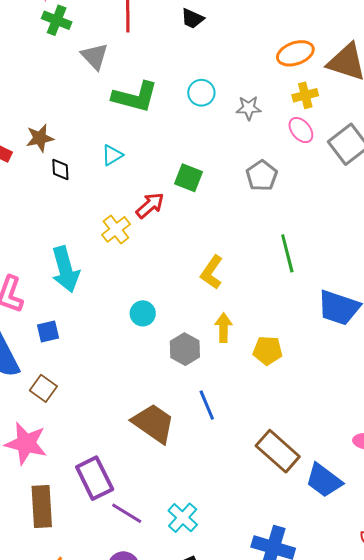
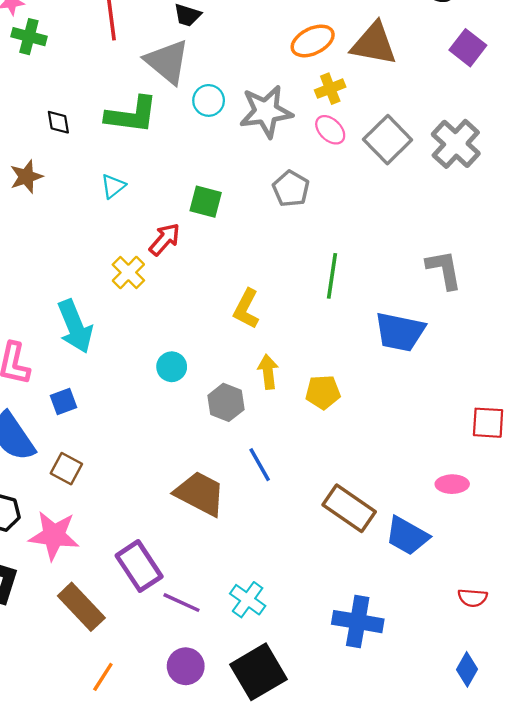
gray triangle: (95, 56) -> (167, 62), moved, size x1.4
gray star: (249, 108) -> (266, 112), size x1.8
black diamond: (60, 169) -> (58, 122), moved
green line: (287, 253) -> (332, 276), turned 30
brown rectangle: (42, 507) -> (81, 607), turned -33

